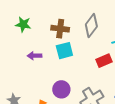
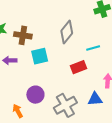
brown cross: (60, 29) -> (23, 35), moved

